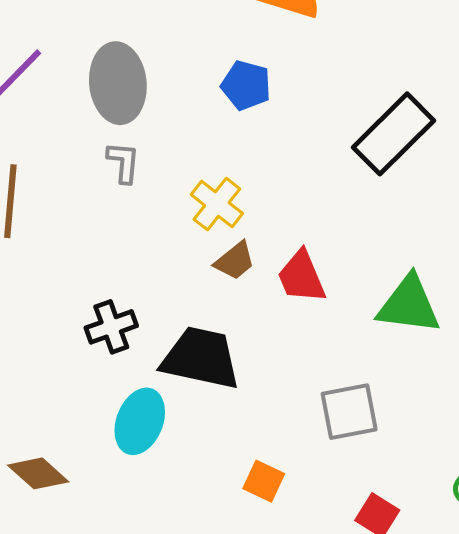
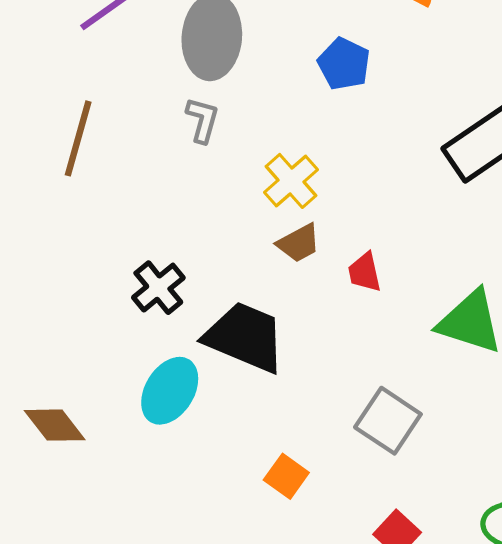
red trapezoid: (301, 277) -> (365, 272), size x0.7
black cross: (111, 327) -> (158, 288), turned -30
gray square: (349, 412) -> (388, 421), turned 34

